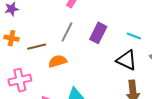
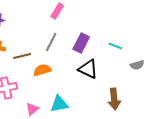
black triangle: (127, 60) -> (88, 69), moved

